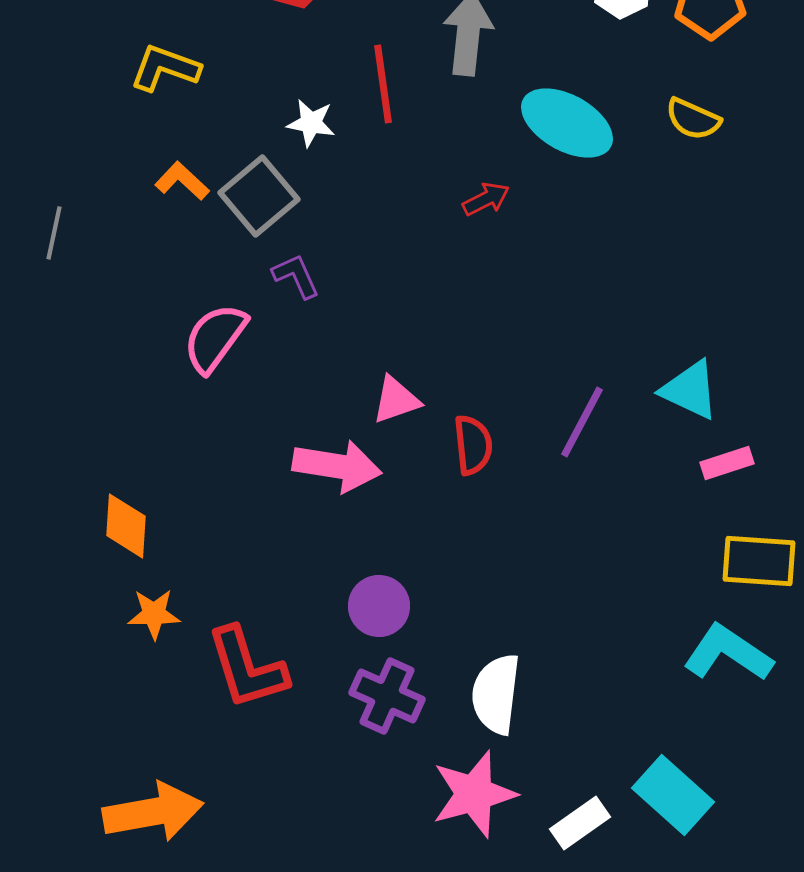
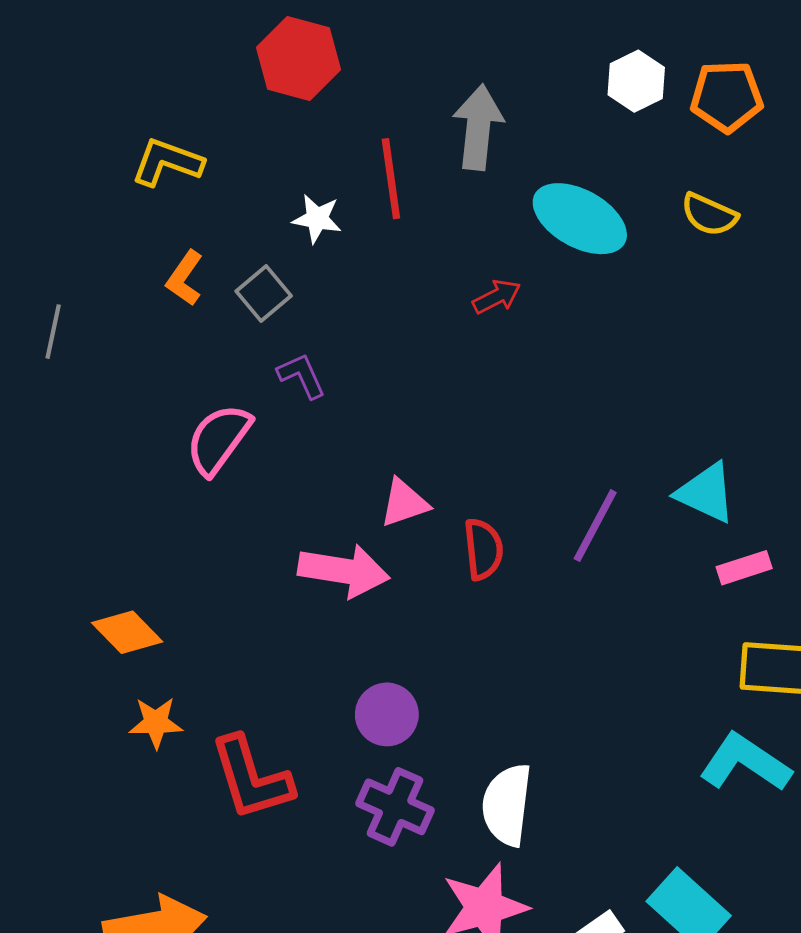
orange L-shape: (182, 181) -> (185, 278), turned -98
gray square: (259, 196) -> (264, 294), size x0.7
orange diamond: (126, 526) -> (127, 632), turned -48

